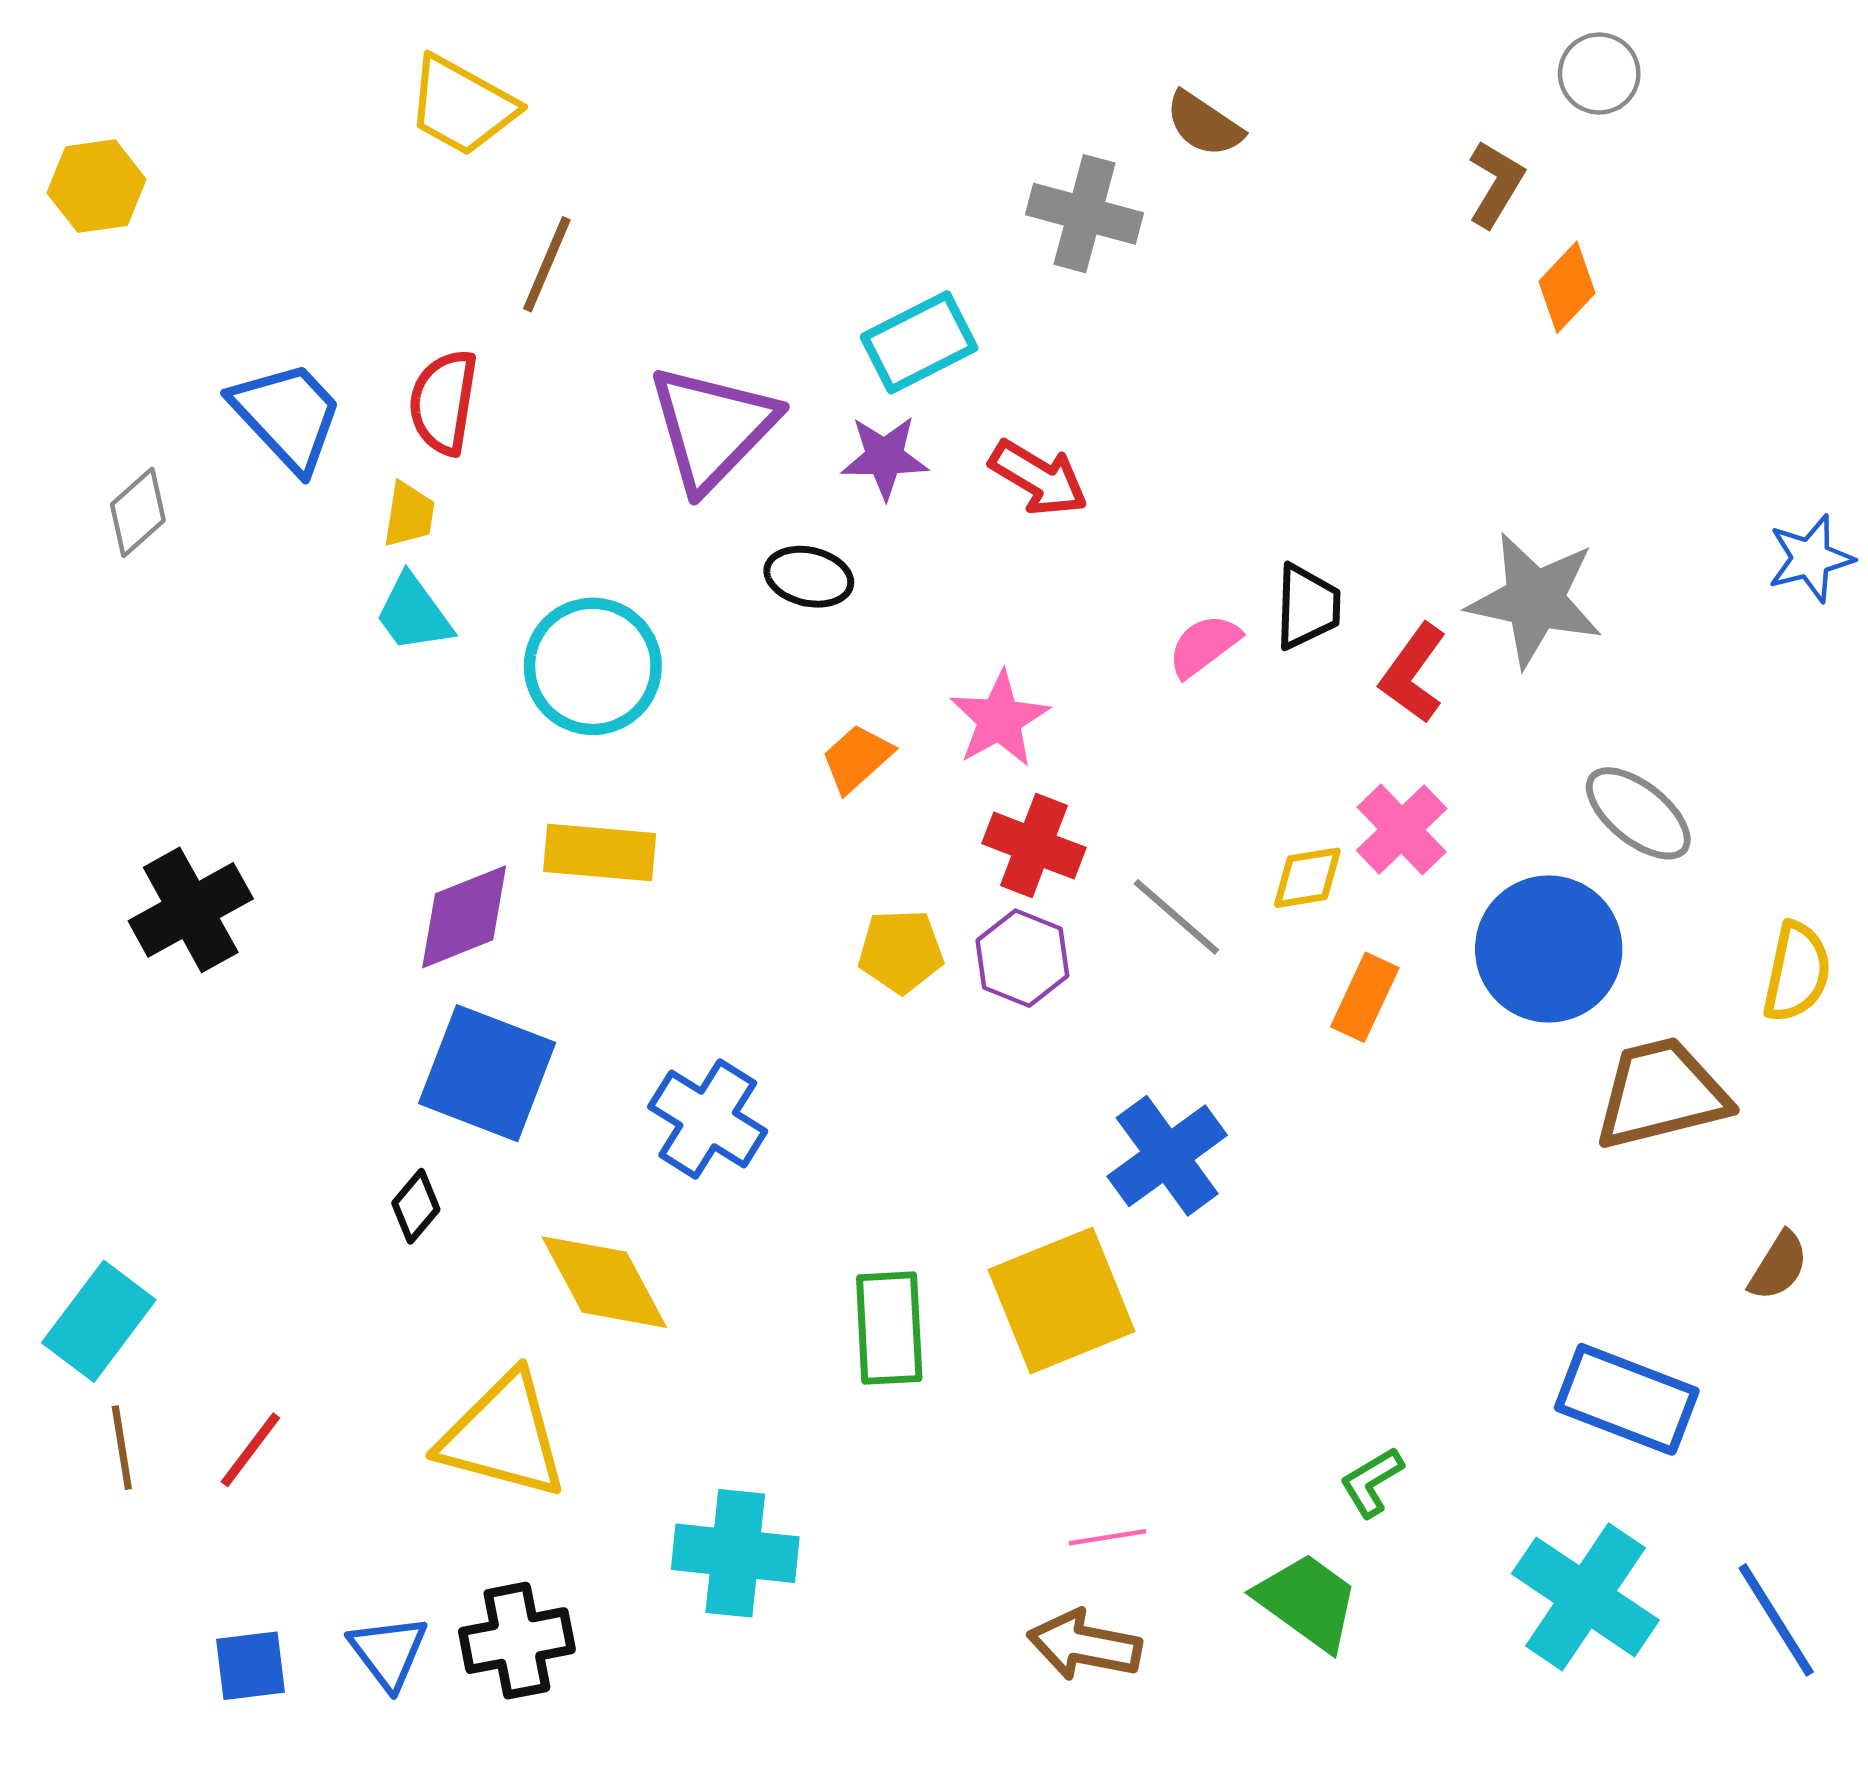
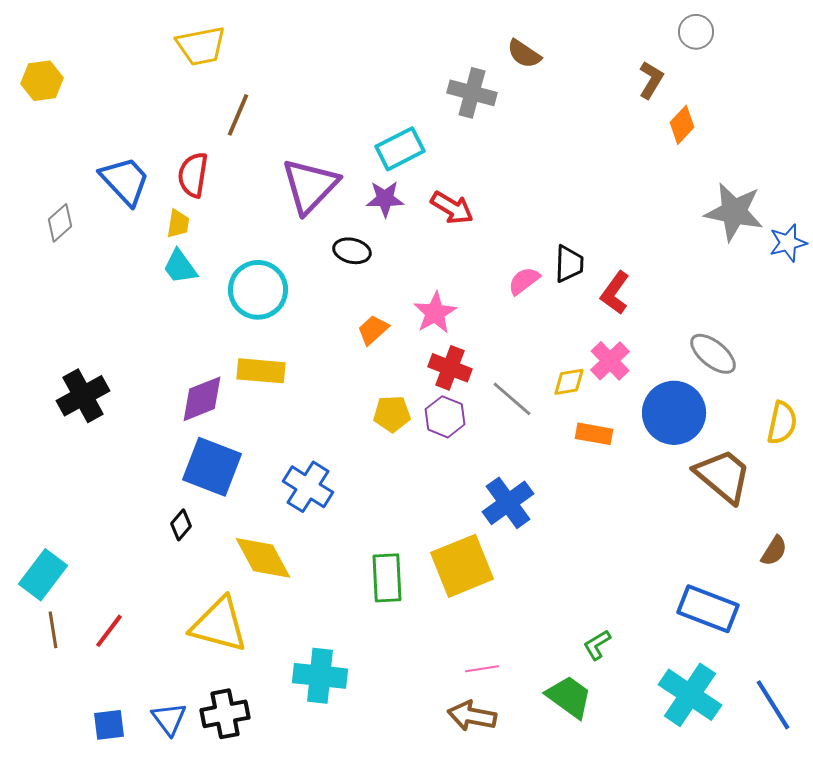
yellow trapezoid: (462, 106) -> (201, 46), turned -40
gray star: (1535, 600) -> (734, 212), moved
orange rectangle: (1365, 997) -> (594, 434), turned 75
brown trapezoid: (1661, 1094) -> (723, 476), turned 54

